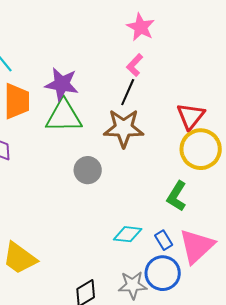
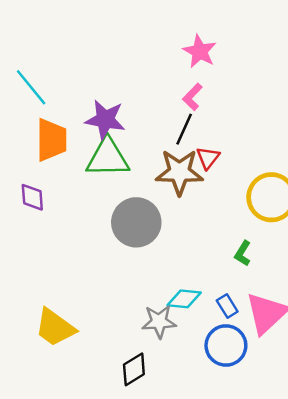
red triangle: (191, 116) -> (208, 158), moved, size x0.7
gray circle: (88, 170) -> (136, 222), size x1.5
green L-shape: (177, 196) -> (243, 253), size x0.7
gray star: (133, 285) -> (159, 322), moved

